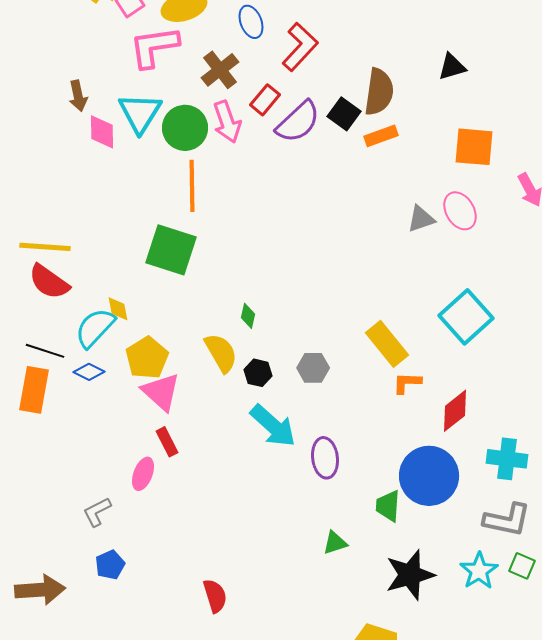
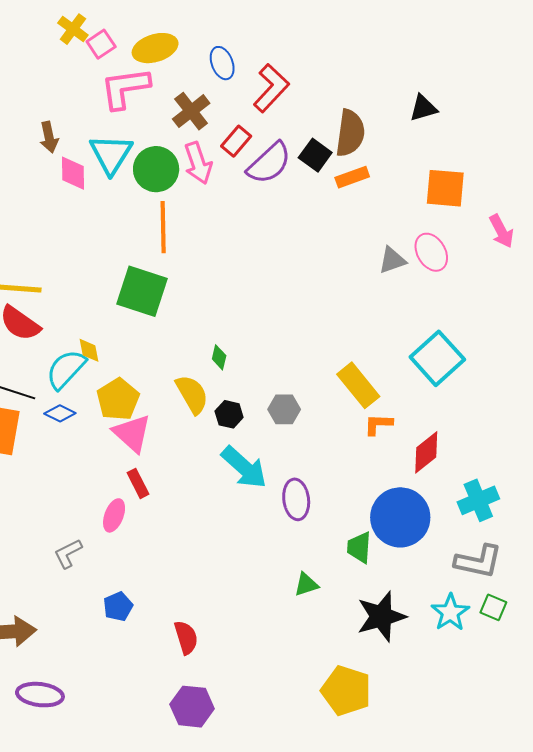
cyan cross: (507, 459) -> (478, 500), turned -30
blue pentagon: (110, 565) -> (118, 606), moved

